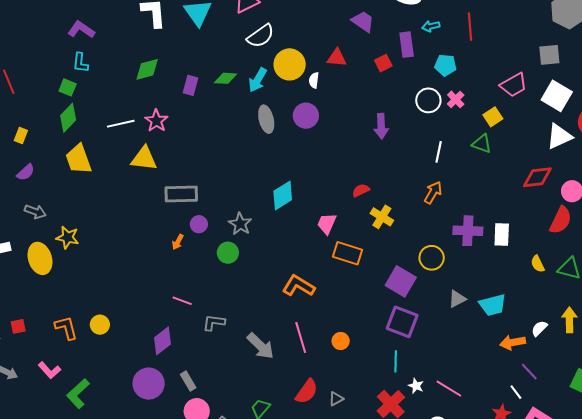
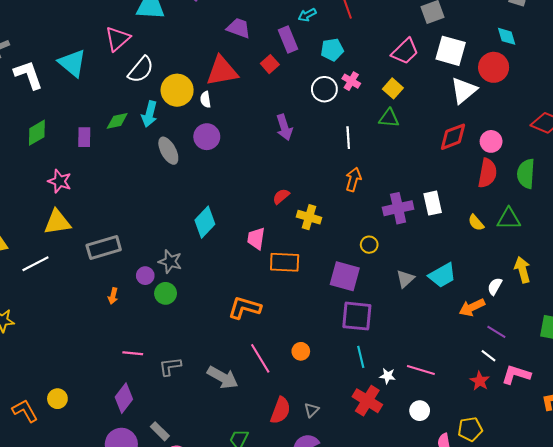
red triangle: (337, 58) -> (222, 71), size x1.6
white line: (121, 124) -> (35, 264), moved
purple circle: (199, 224) -> (145, 276), moved
yellow circle: (432, 258) -> (369, 245), size x0.7

